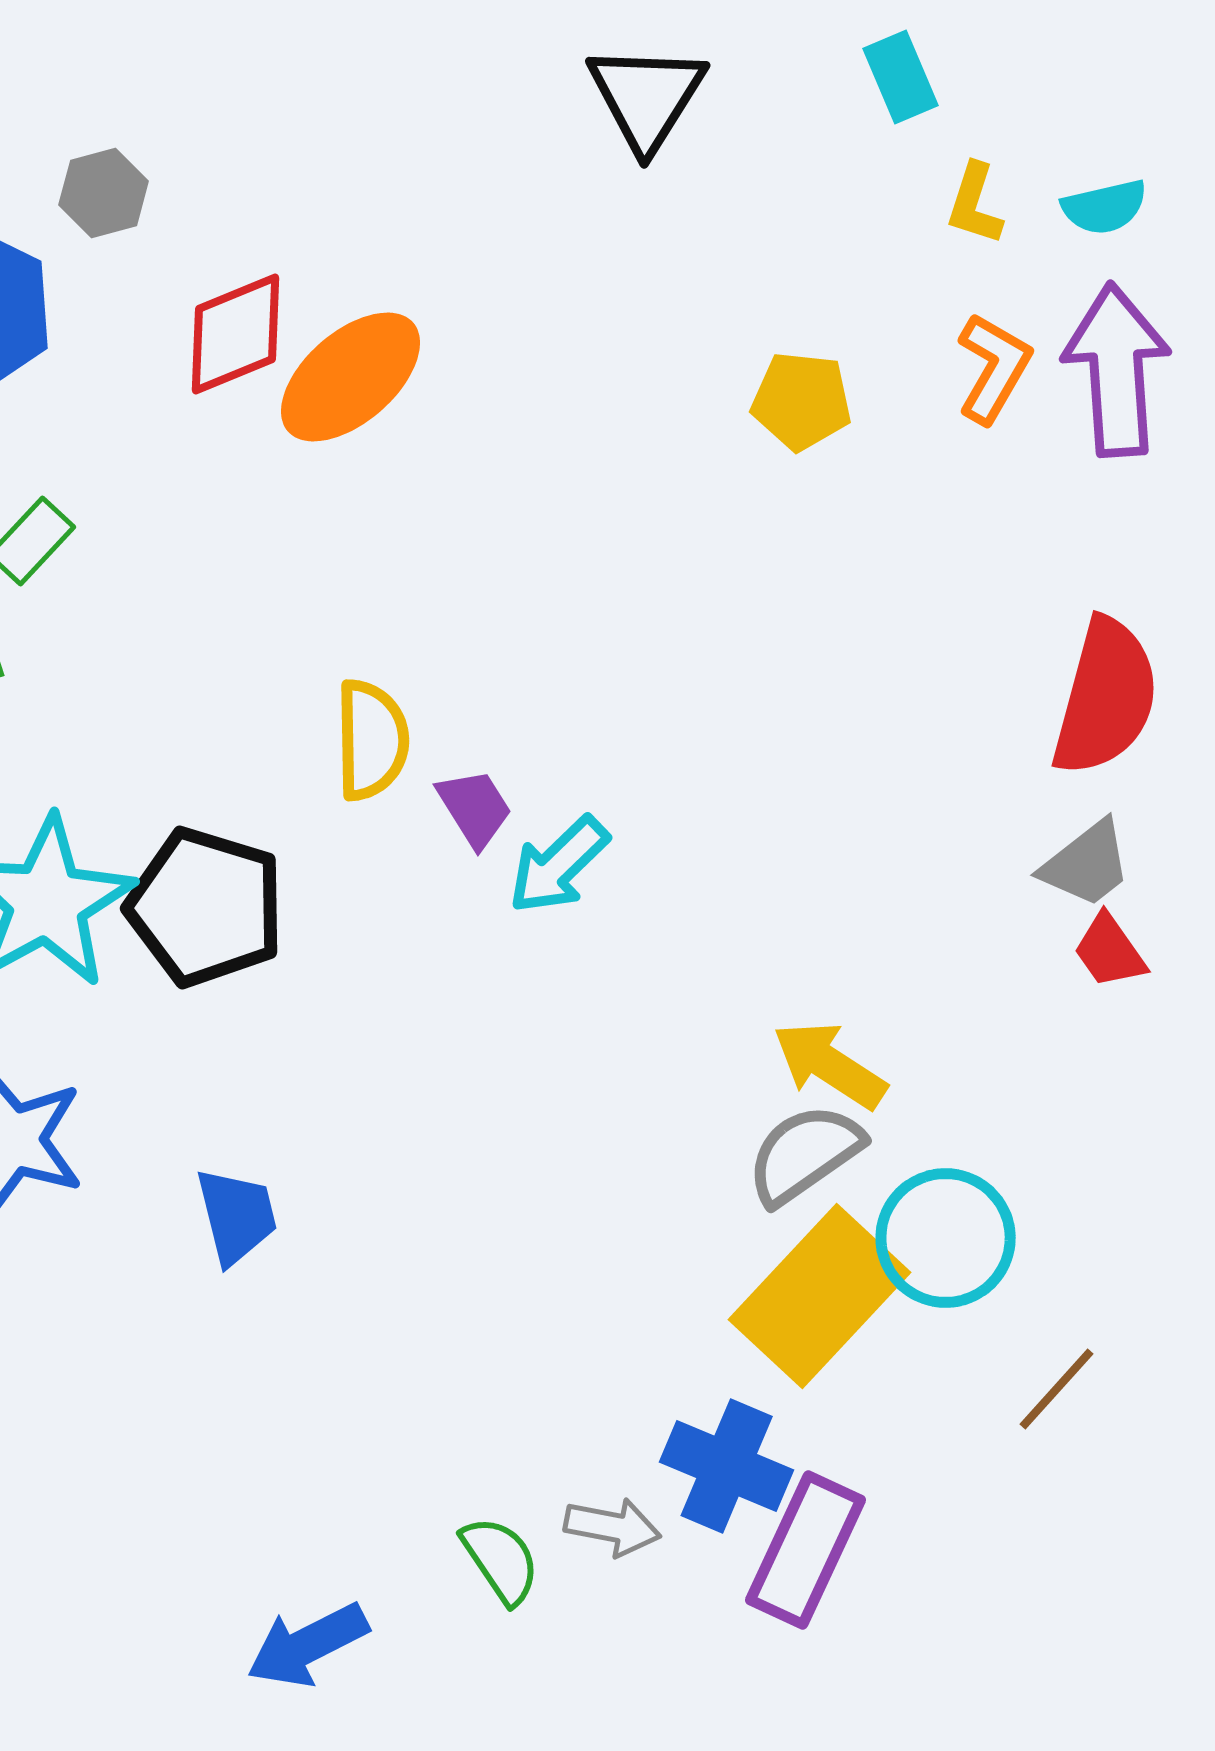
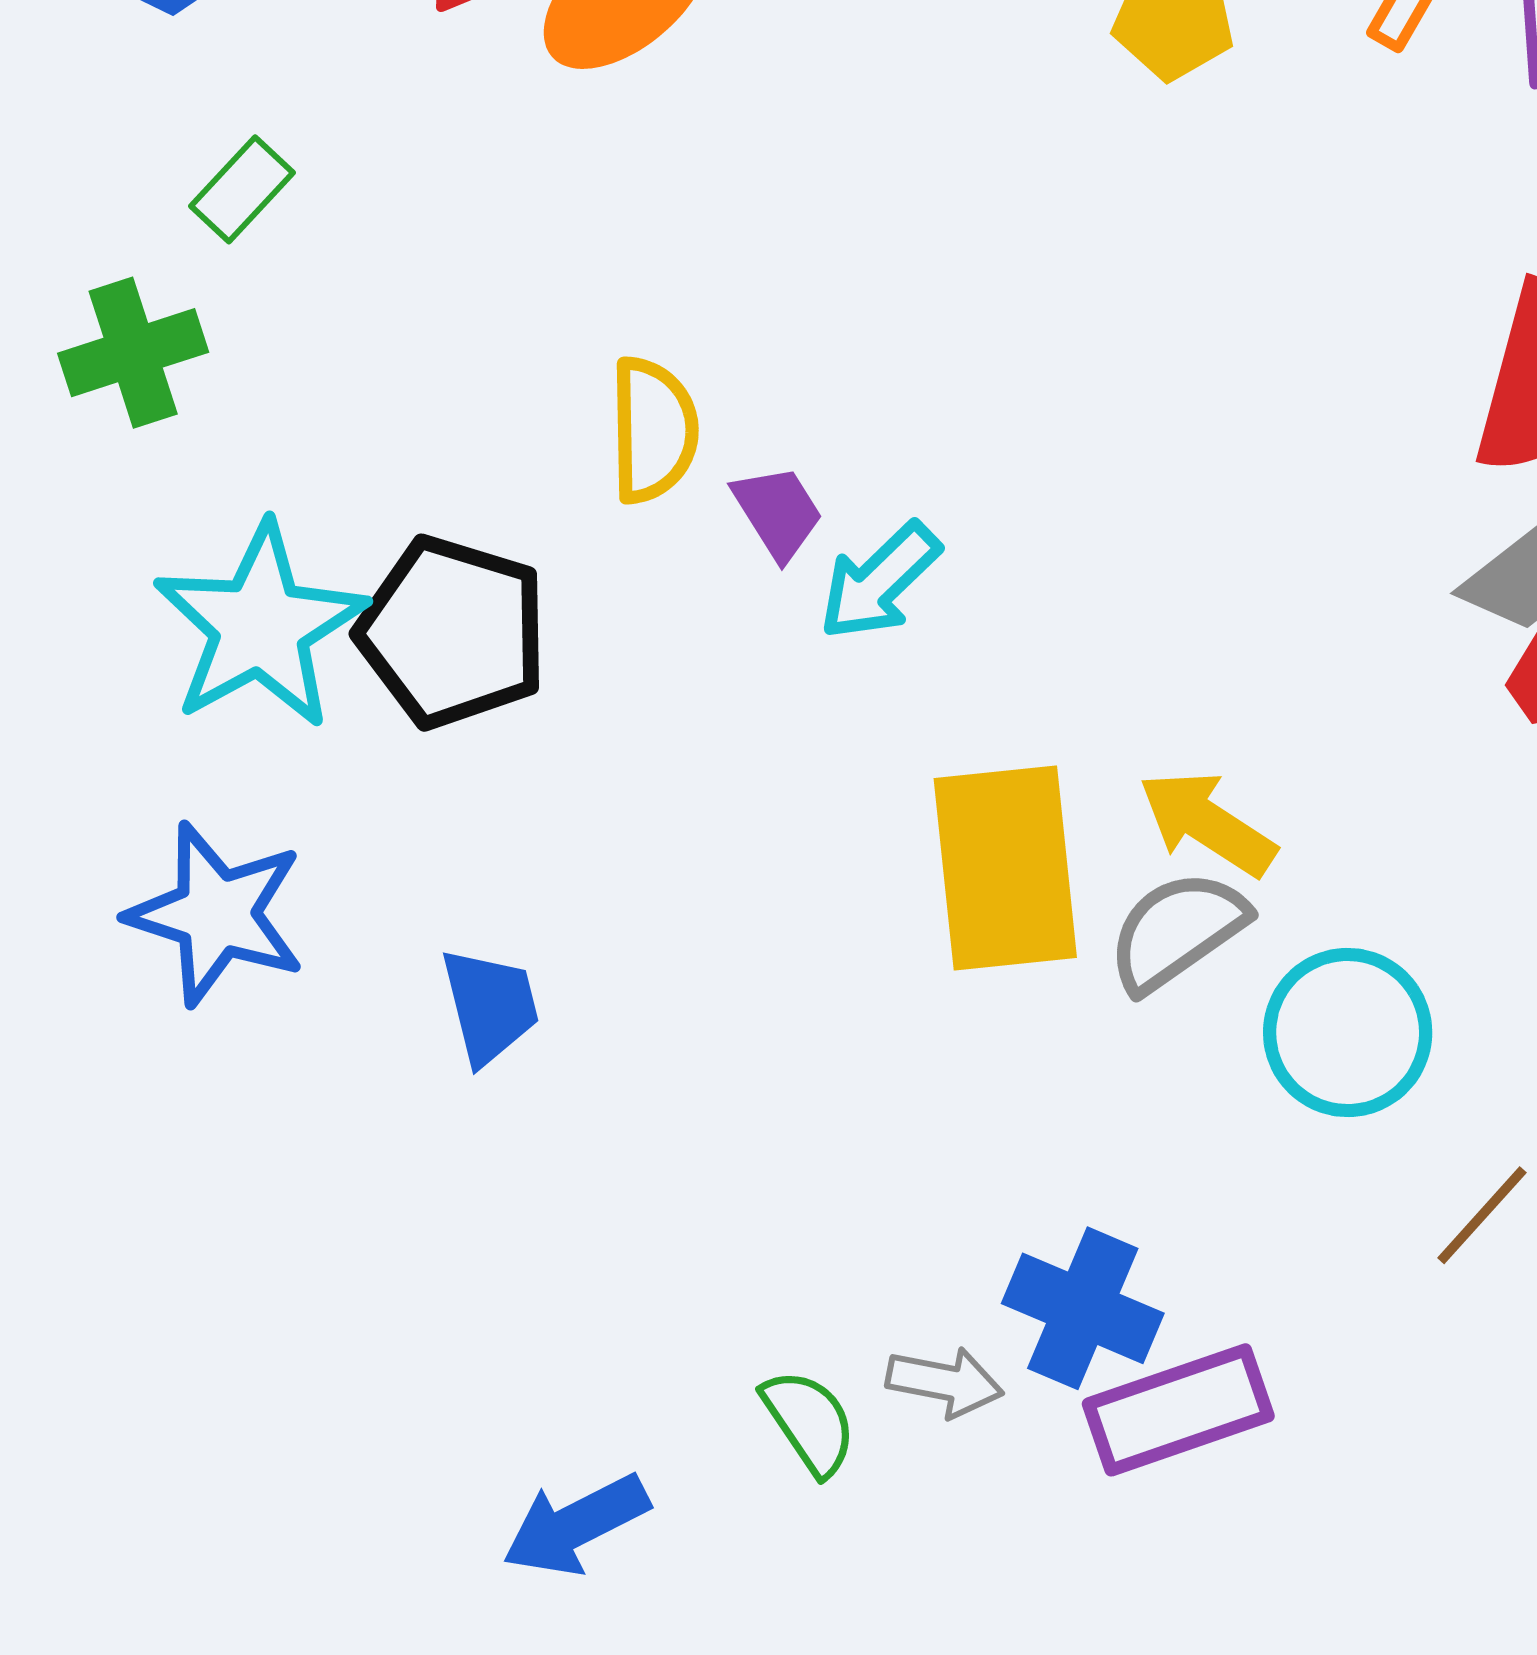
yellow rectangle: (820, 1296) -> (1005, 868), moved, turned -49
purple rectangle: (806, 1550) -> (1178, 1410), turned 46

